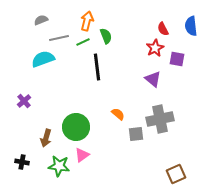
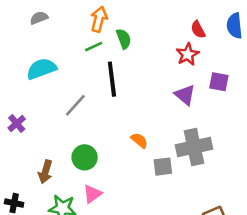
gray line: (59, 38) -> (75, 105), moved, turned -36
purple square: (177, 59) -> (219, 82), moved
green circle: (76, 127) -> (85, 157), size x0.7

